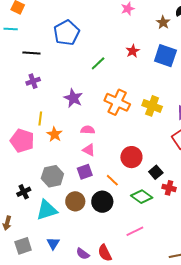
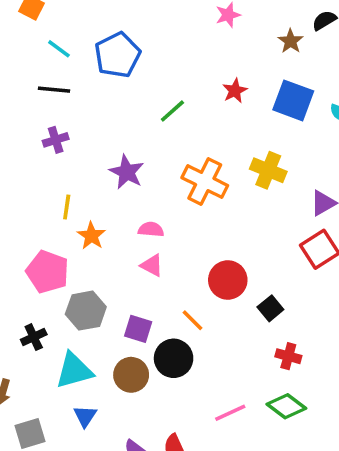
cyan line: (11, 29) -> (59, 49), moved, turned 32
yellow cross: (152, 106) -> (268, 170), moved
pink pentagon: (22, 141) -> (48, 272), moved
purple square: (85, 172) -> (138, 329), moved, turned 35
red cross: (169, 188) -> (288, 356), moved
green diamond: (142, 197) -> (286, 406), moved
brown circle: (75, 201) -> (131, 375), moved
blue triangle: (53, 243) -> (85, 416), moved

